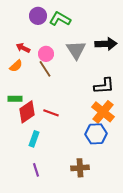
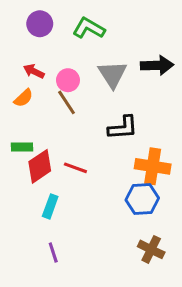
purple circle: (38, 16) -> (40, 24), moved
black L-shape: (104, 86) -> (123, 128), moved
orange cross: (103, 112) -> (153, 166), turned -30
brown cross: (80, 168) -> (151, 249), moved, turned 30

